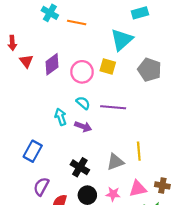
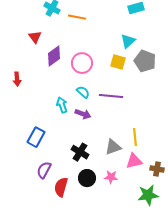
cyan triangle: (122, 40) -> (128, 41), moved, size x0.7
red arrow: (12, 43) -> (17, 79), moved
red triangle: (26, 61) -> (35, 37), moved
yellow square: (108, 66) -> (118, 62), moved
pink triangle: (138, 189) -> (134, 161), moved

